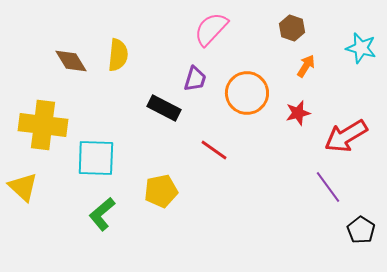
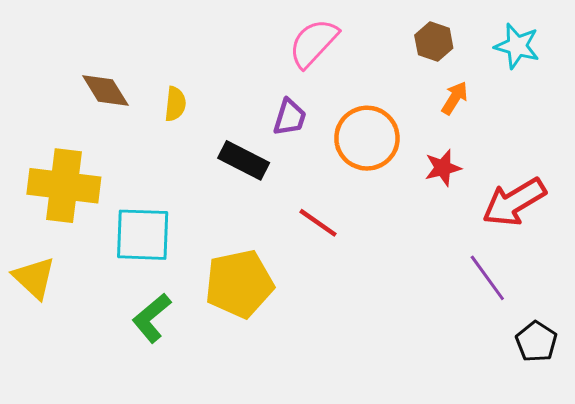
cyan star: (361, 48) -> (517, 46), moved
yellow semicircle: (118, 55) -> (175, 104), moved, size x0.7
yellow pentagon: (161, 191) -> (239, 284), size x1.4

